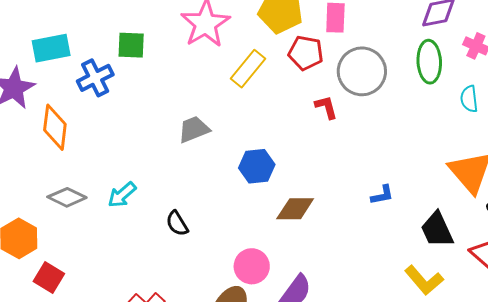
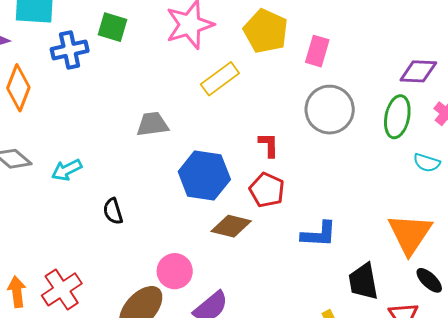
red pentagon: (306, 53) -> (267, 190), moved
cyan semicircle: (469, 99) -> (427, 163), turned -80
red L-shape: (326, 107) -> (269, 145), moved
blue hexagon: (257, 166) -> (204, 176), size x1.4
blue L-shape: (382, 195) -> (319, 234), size x1.5

